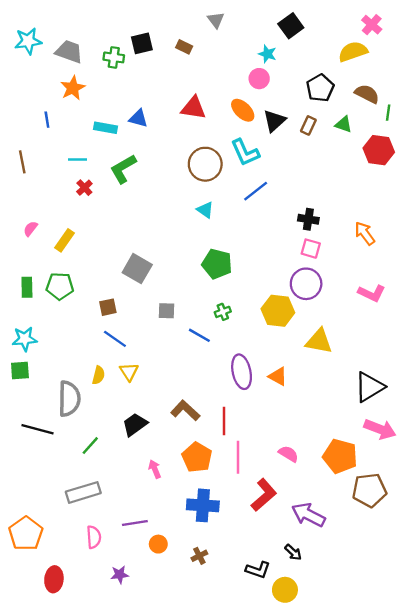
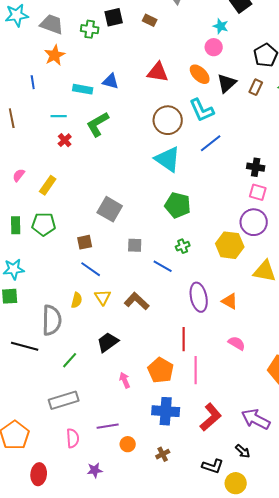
cyan triangle: (205, 210) -> (168, 159), size x1.8
brown L-shape: (185, 410) -> (137, 301), moved
pink semicircle: (288, 454) -> (237, 343), moved
red L-shape: (264, 495) -> (211, 417), moved

